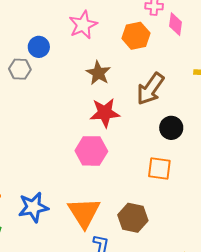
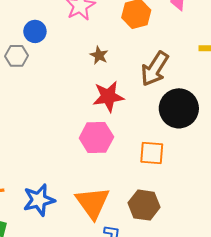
brown star: (98, 73) -> (99, 55), size x0.7
black circle: (171, 128) -> (179, 108), size x1.6
orange square: (159, 168) -> (152, 153), moved

